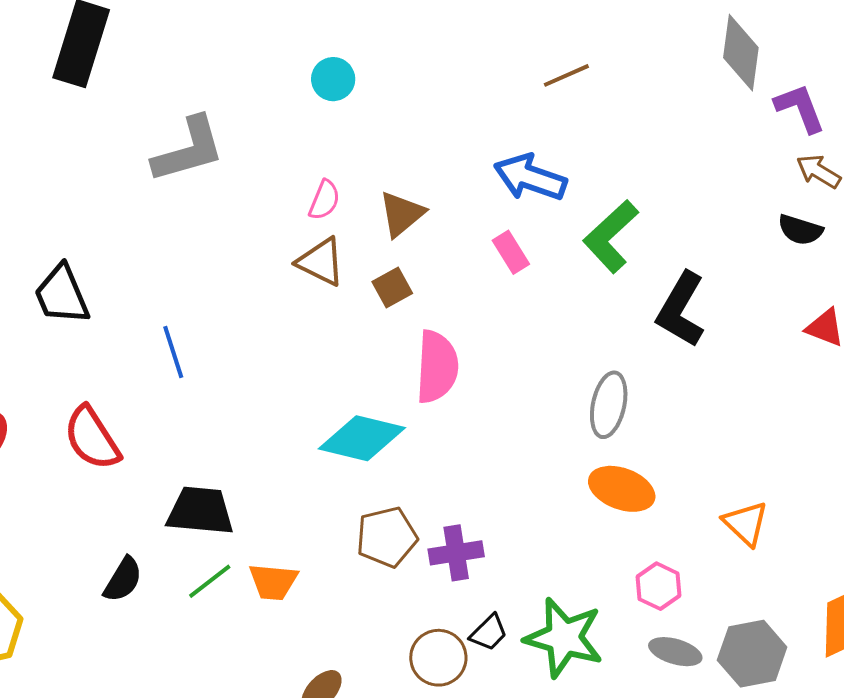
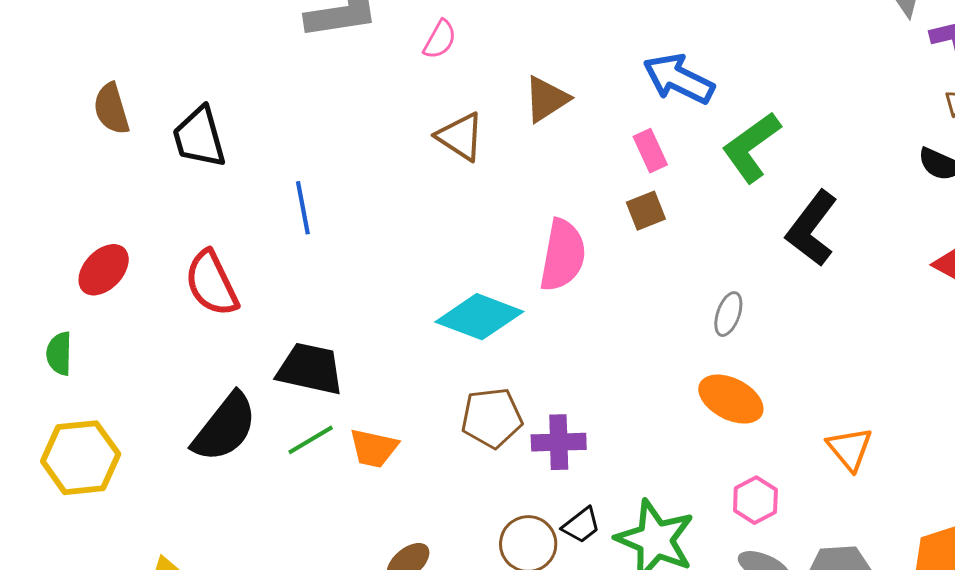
pink semicircle: (324, 200) -> (440, 40), moved
brown square: (392, 288) -> (646, 211), moved
gray ellipse: (609, 405) -> (728, 314), size x0.7
black semicircle: (123, 580) -> (225, 427), size x1.6

